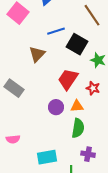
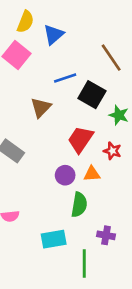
green semicircle: (78, 128) -> (79, 205), moved

